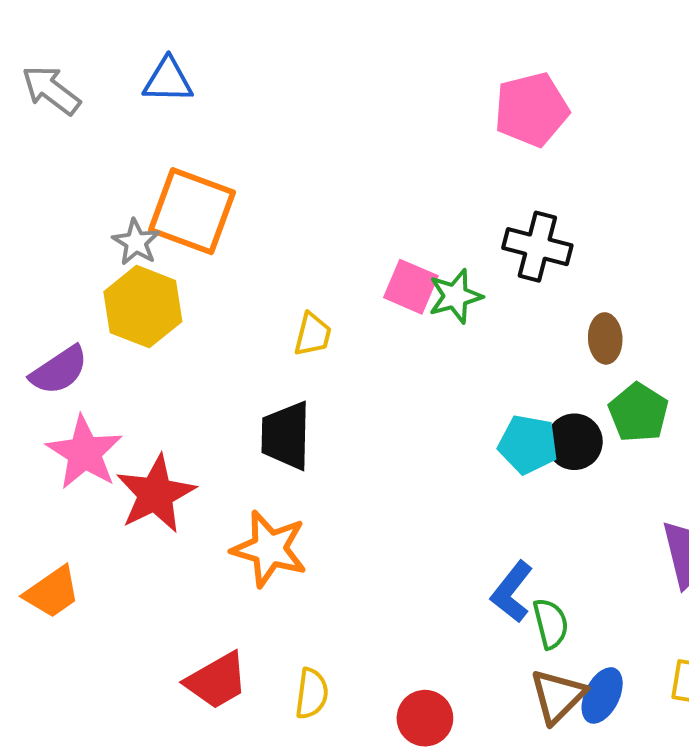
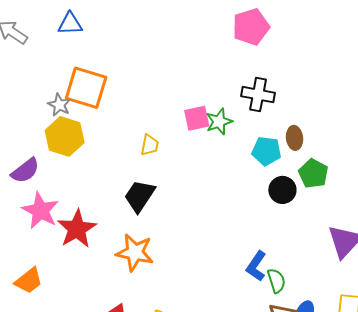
pink square: (411, 287) -> (197, 118), turned -32
black trapezoid: (286, 436) -> (140, 196), turned 36
cyan pentagon: (528, 444) -> (266, 151), moved

